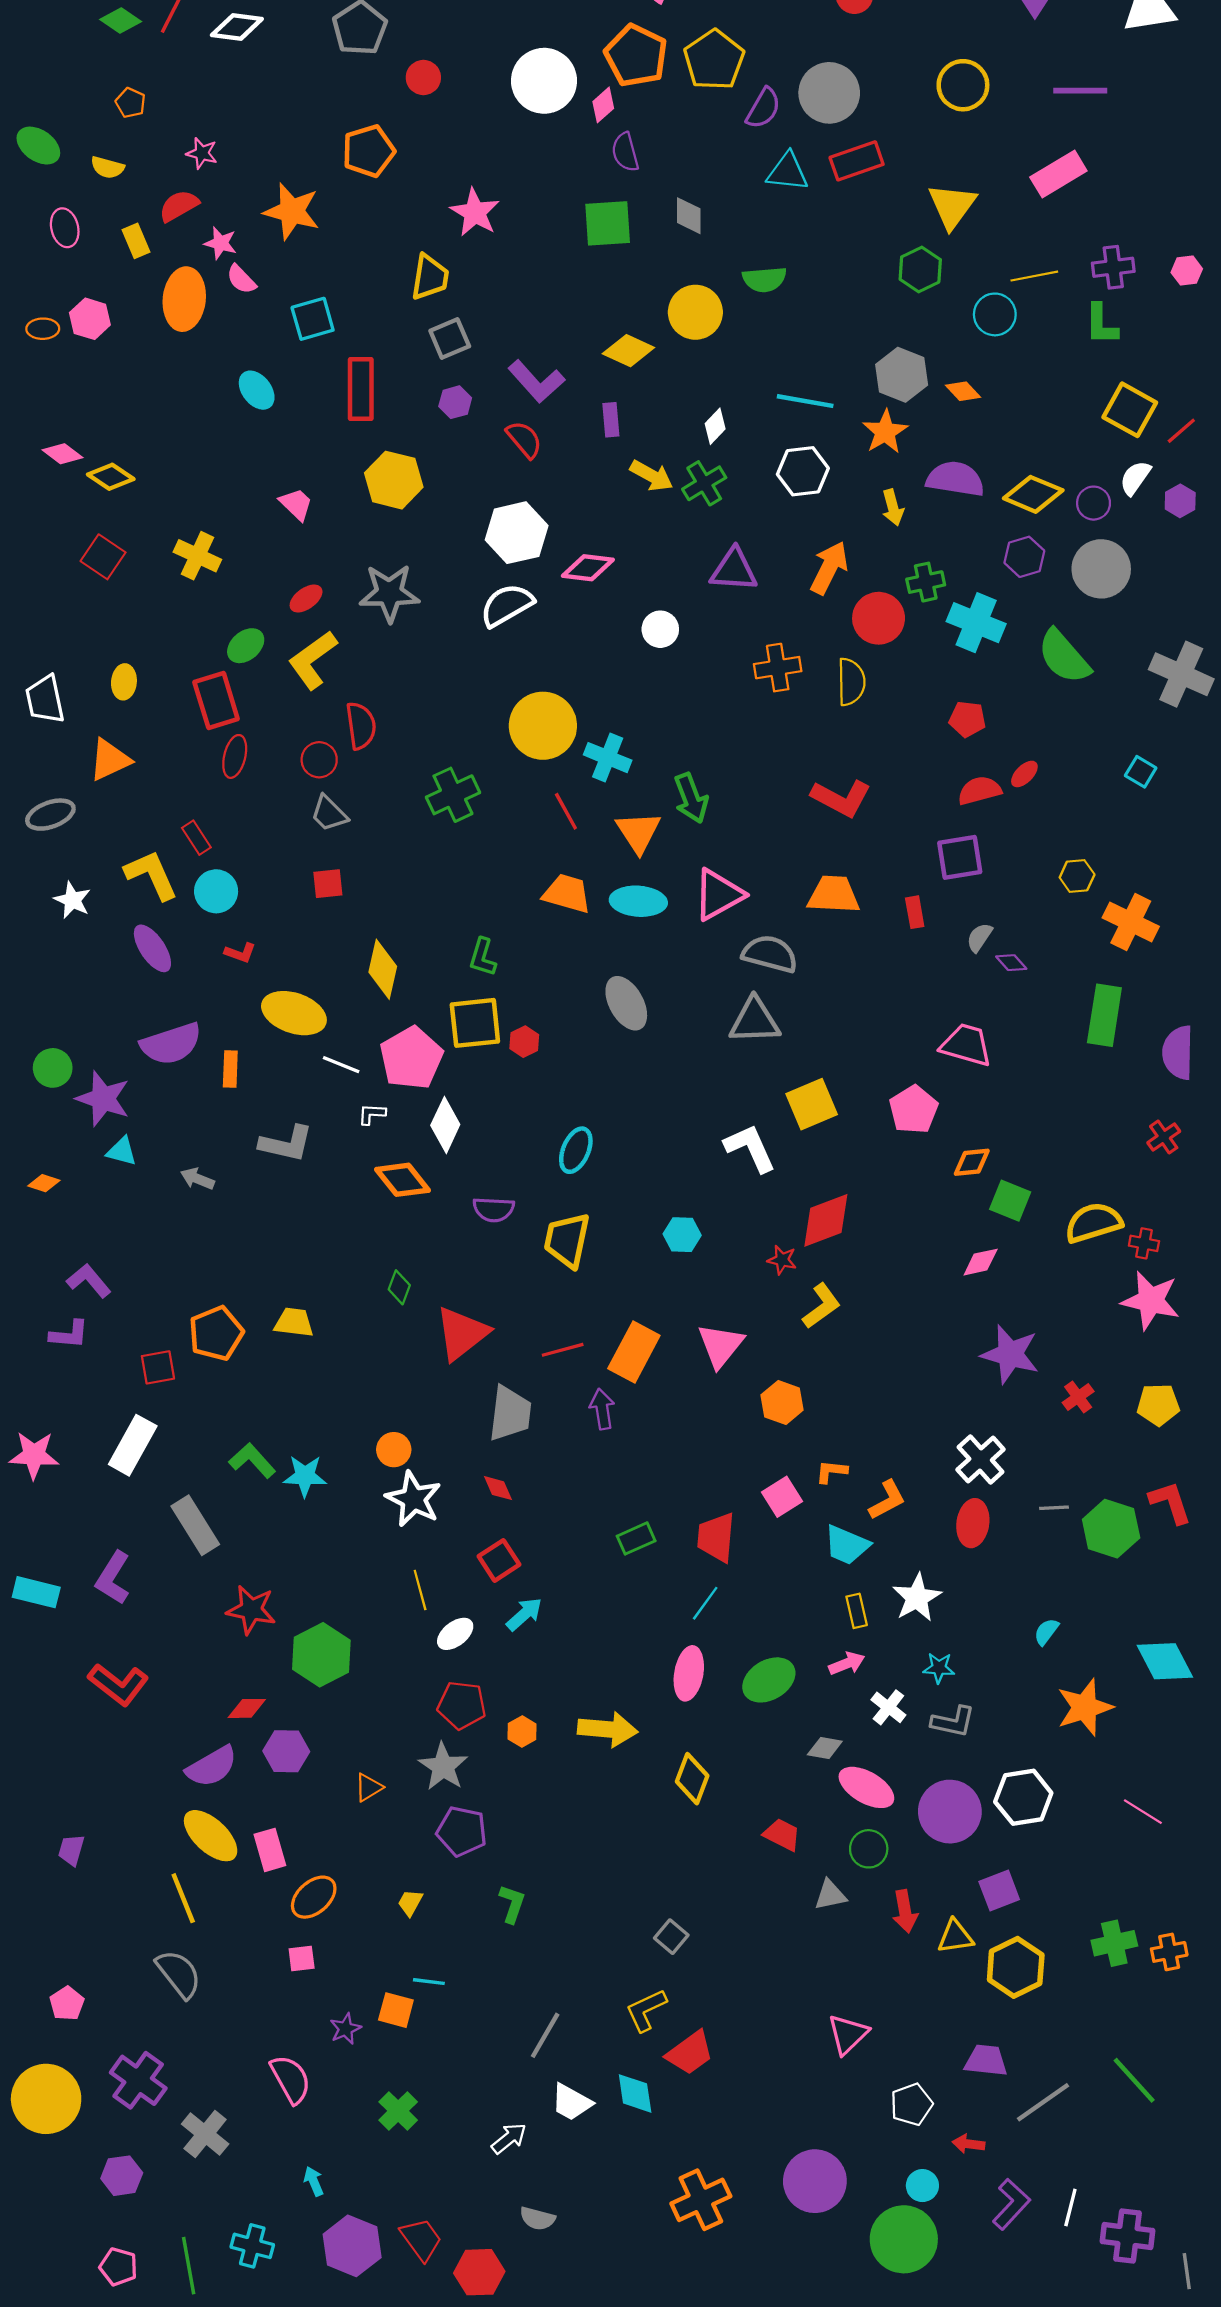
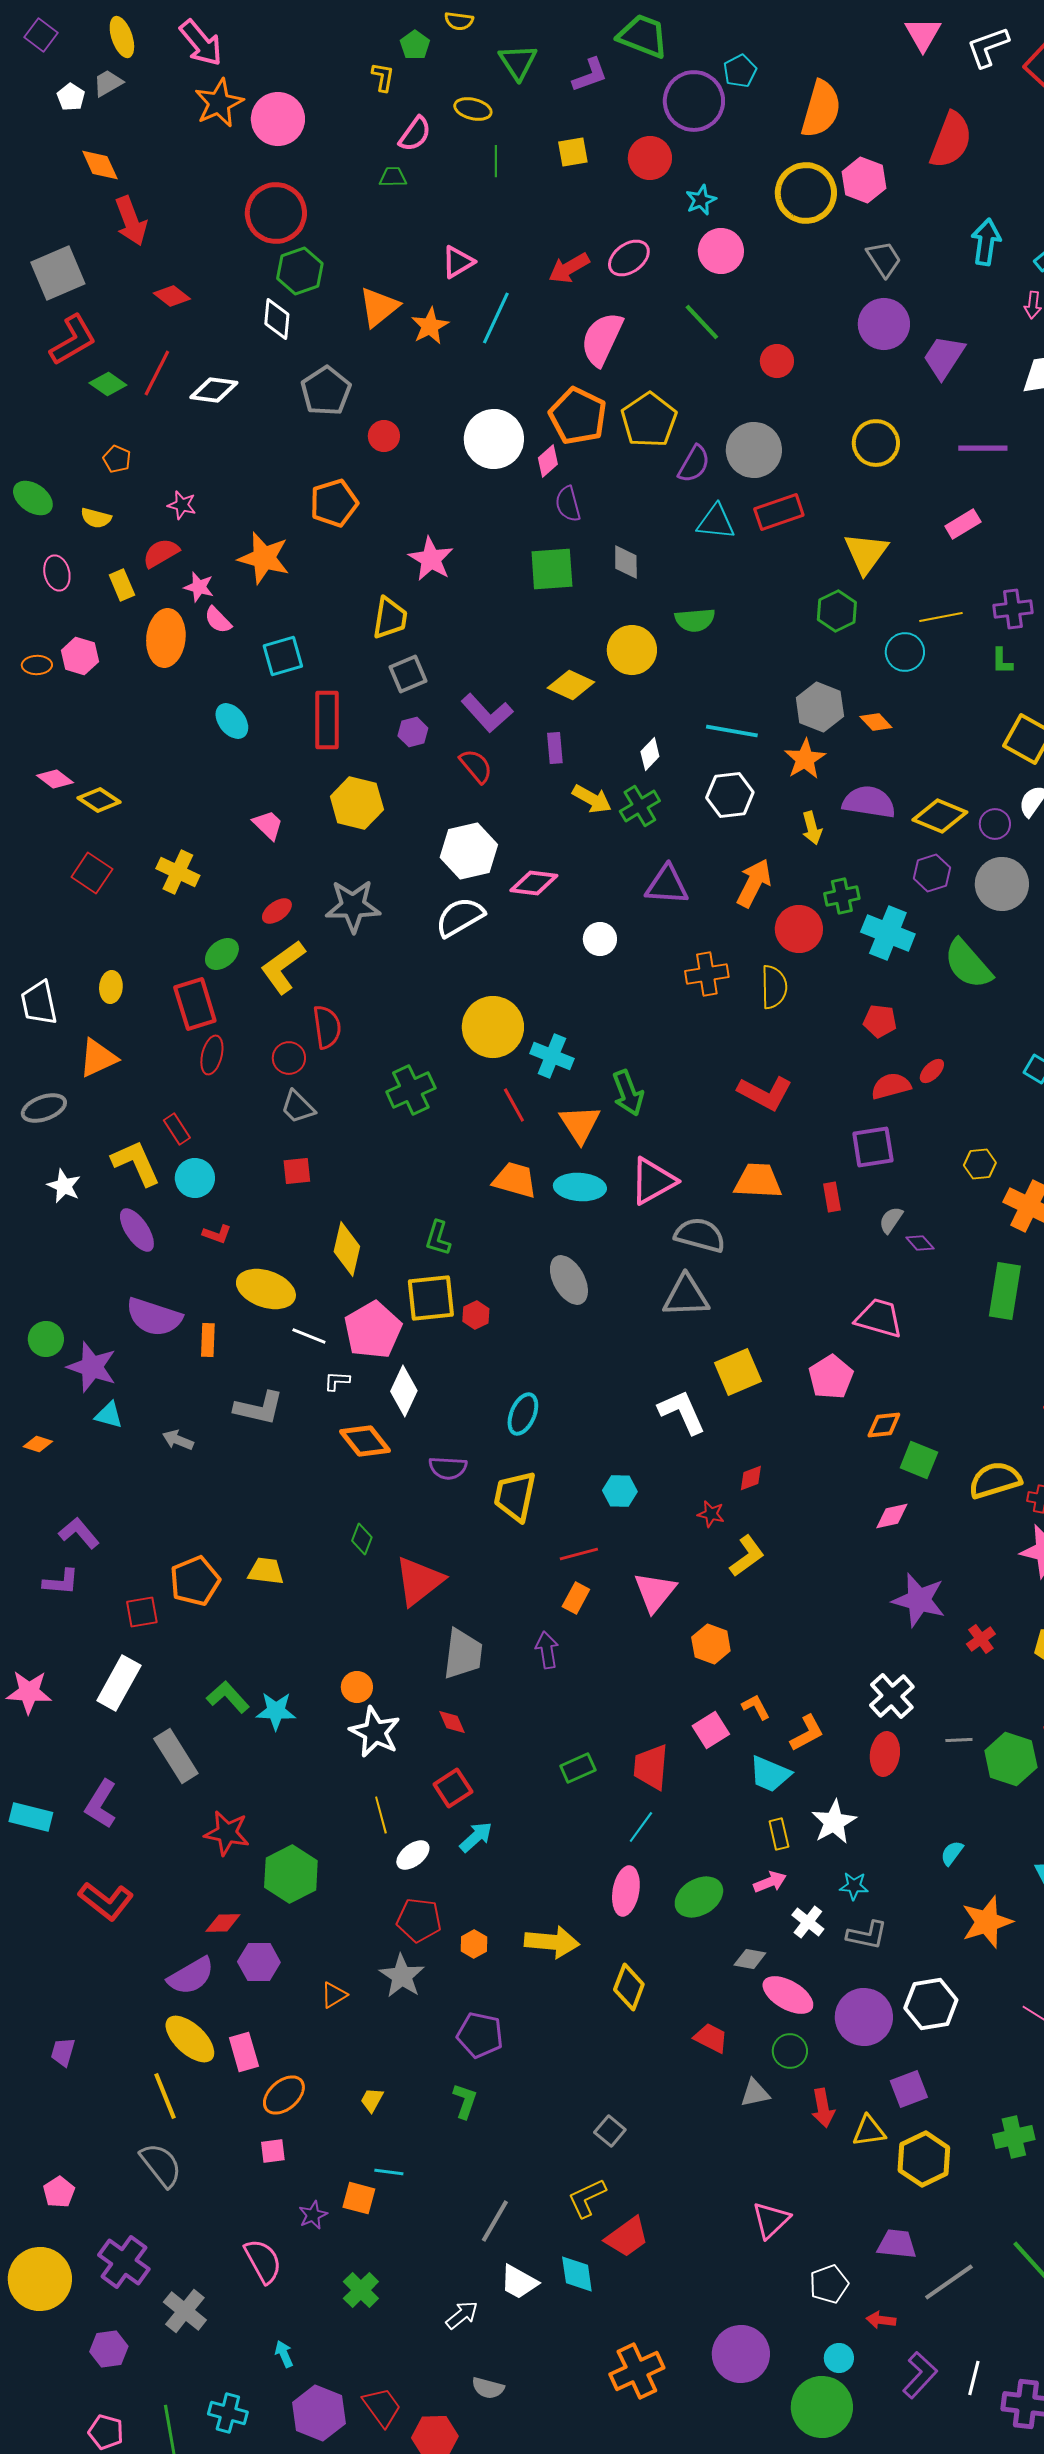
pink rectangle: (1058, 174) -> (963, 524), size x0.7
green L-shape: (1101, 324) -> (1002, 661), size x0.7
purple semicircle: (171, 1044) -> (154, 1317), turned 36
red diamond: (826, 1220) -> (751, 1478), size x0.5
red line: (563, 1350) -> (579, 1554), moved
orange rectangle: (634, 1352) -> (576, 1598), size x0.6
orange L-shape: (831, 1472) -> (756, 1707), turned 56
purple pentagon: (462, 1831) -> (480, 2035), moved

